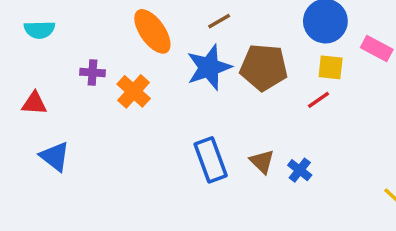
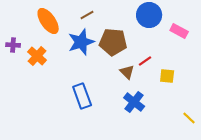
yellow square: (331, 67) -> (167, 76), moved
brown triangle: (262, 162) -> (127, 72), moved
blue cross: (300, 170) -> (134, 102), size x1.5

